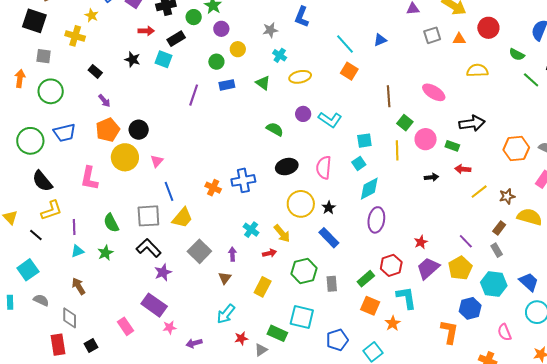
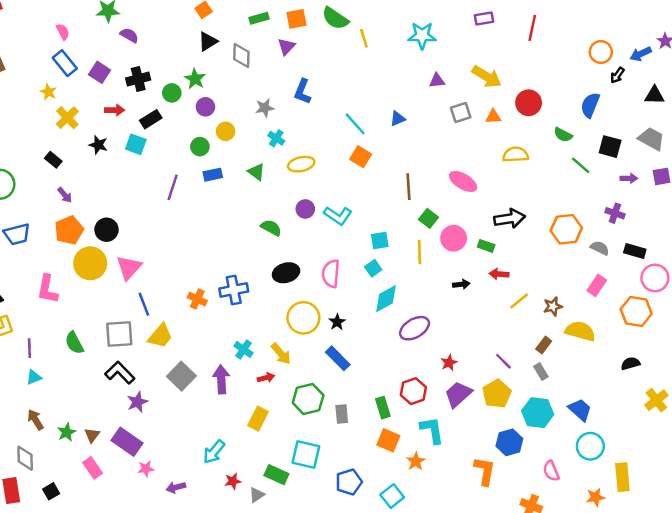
yellow cross: (75, 36) -> (67, 118), moved, turned 30
orange hexagon: (516, 149) -> (566, 229), moved
pink triangle: (157, 161) -> (129, 268), size x1.6
purple ellipse: (376, 220) -> (415, 328), moved, turned 50
green star: (105, 253) -> (67, 432), moved
purple arrow: (232, 254) -> (221, 379), size x1.6
brown triangle: (225, 278) -> (92, 435), moved
green rectangle: (366, 279) -> (383, 408), turned -66

